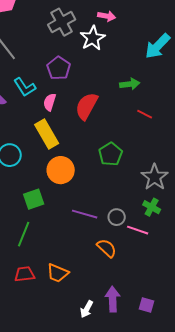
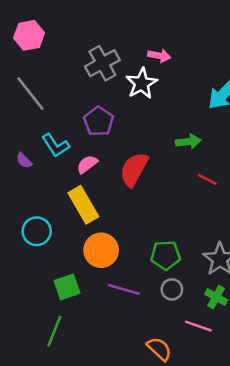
pink semicircle: (50, 102) -> (87, 164), turned 36
green pentagon: (111, 154) -> (166, 255), moved, turned 30
purple line: (85, 214) -> (124, 289), moved
gray circle: (117, 217) -> (172, 289), moved

